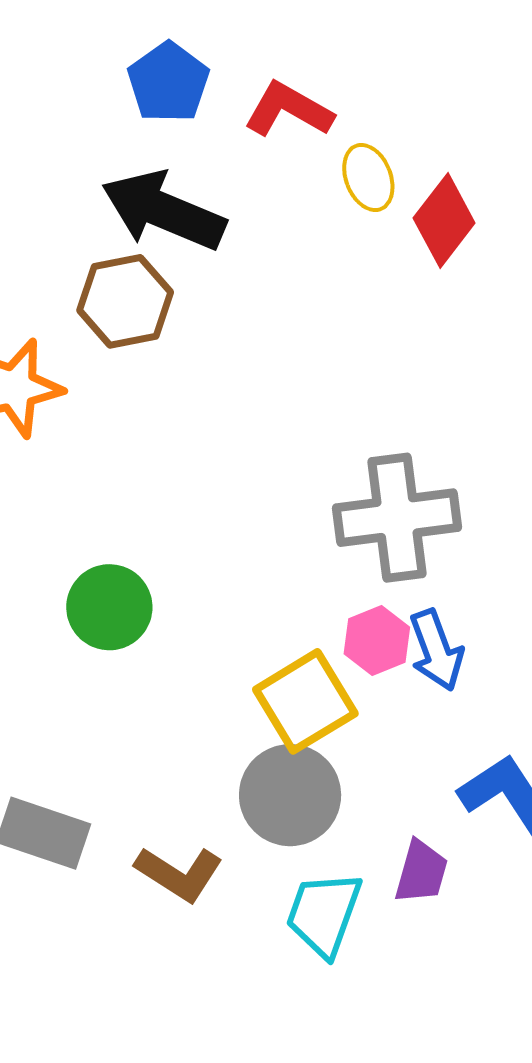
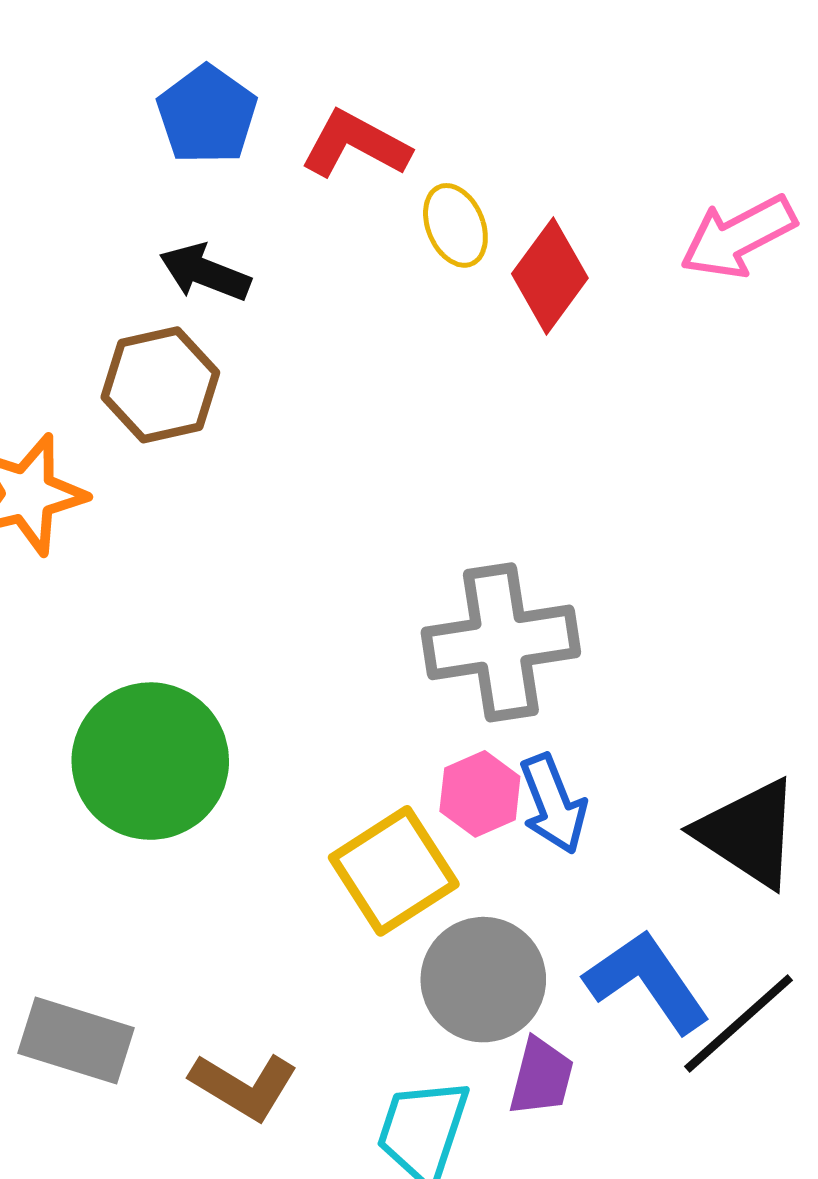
black arrow: (163, 211) -> (205, 272), size x0.6
green circle: (109, 607) -> (150, 761), size x1.5
gray circle: (290, 795) -> (483, 980), moved

